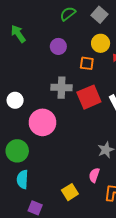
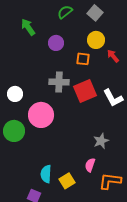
green arrow: (18, 34) -> (28, 27), moved
green circle: (17, 151) -> (14, 131), moved
cyan semicircle: (22, 179) -> (46, 174), moved

